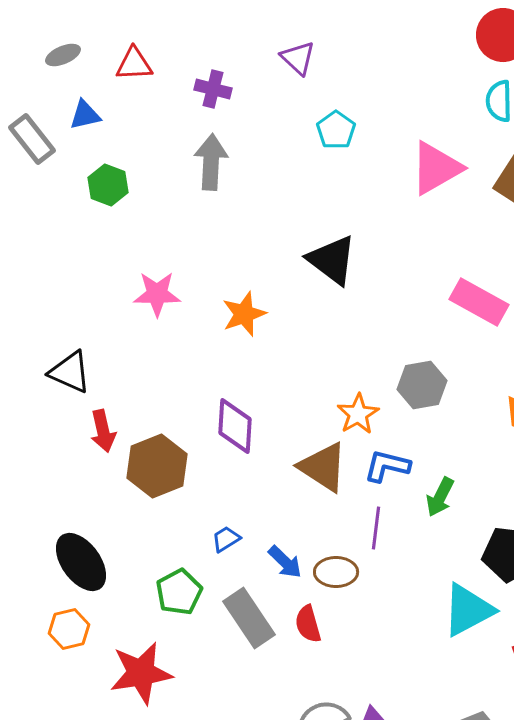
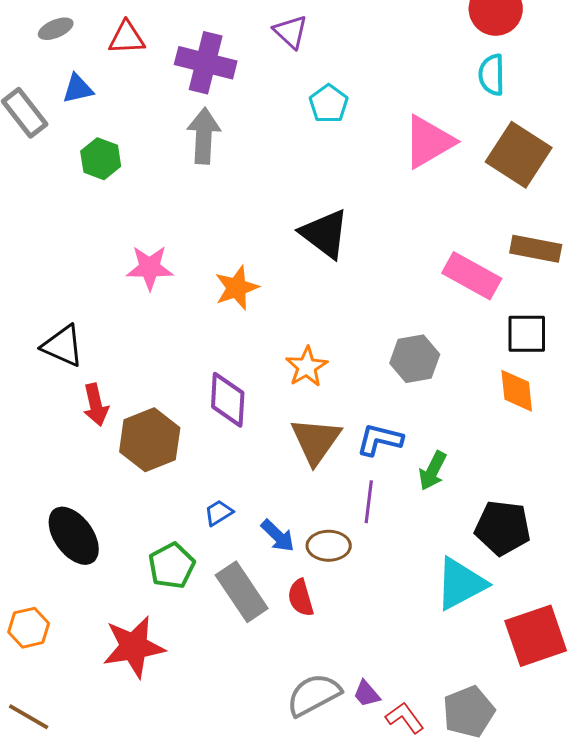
purple cross: (213, 89) -> (206, 63), size x1.6
orange star: (358, 414) -> (307, 367), moved
brown triangle: (323, 467) -> (316, 441), turned 32
orange hexagon: (69, 629) -> (29, 628), moved

